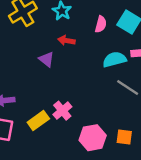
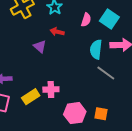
cyan semicircle: (114, 60) -> (96, 49), turned -72
pink cross: (62, 111) -> (51, 89), turned 35

